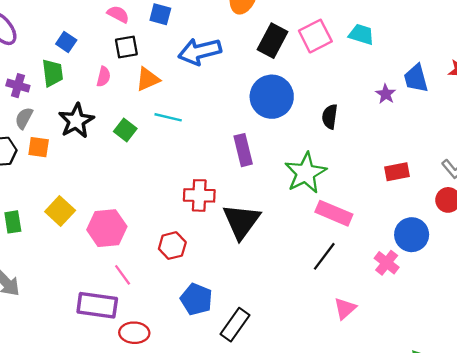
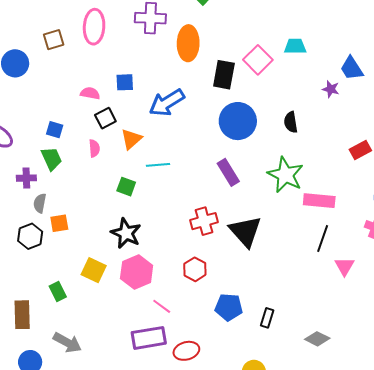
black star: (76, 121) -> (126, 233), moved
pink triangle: (345, 308) -> (345, 266), moved
black rectangle: (235, 325) -> (267, 318), size x0.7

